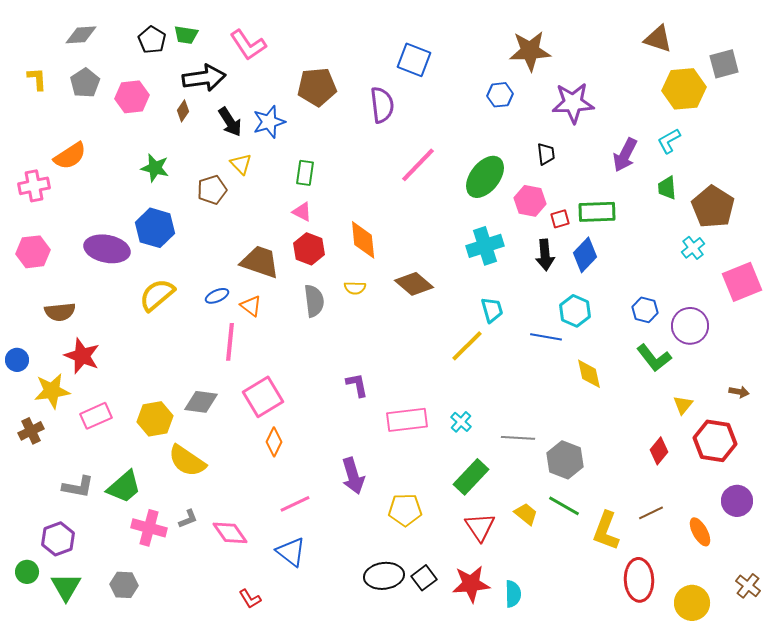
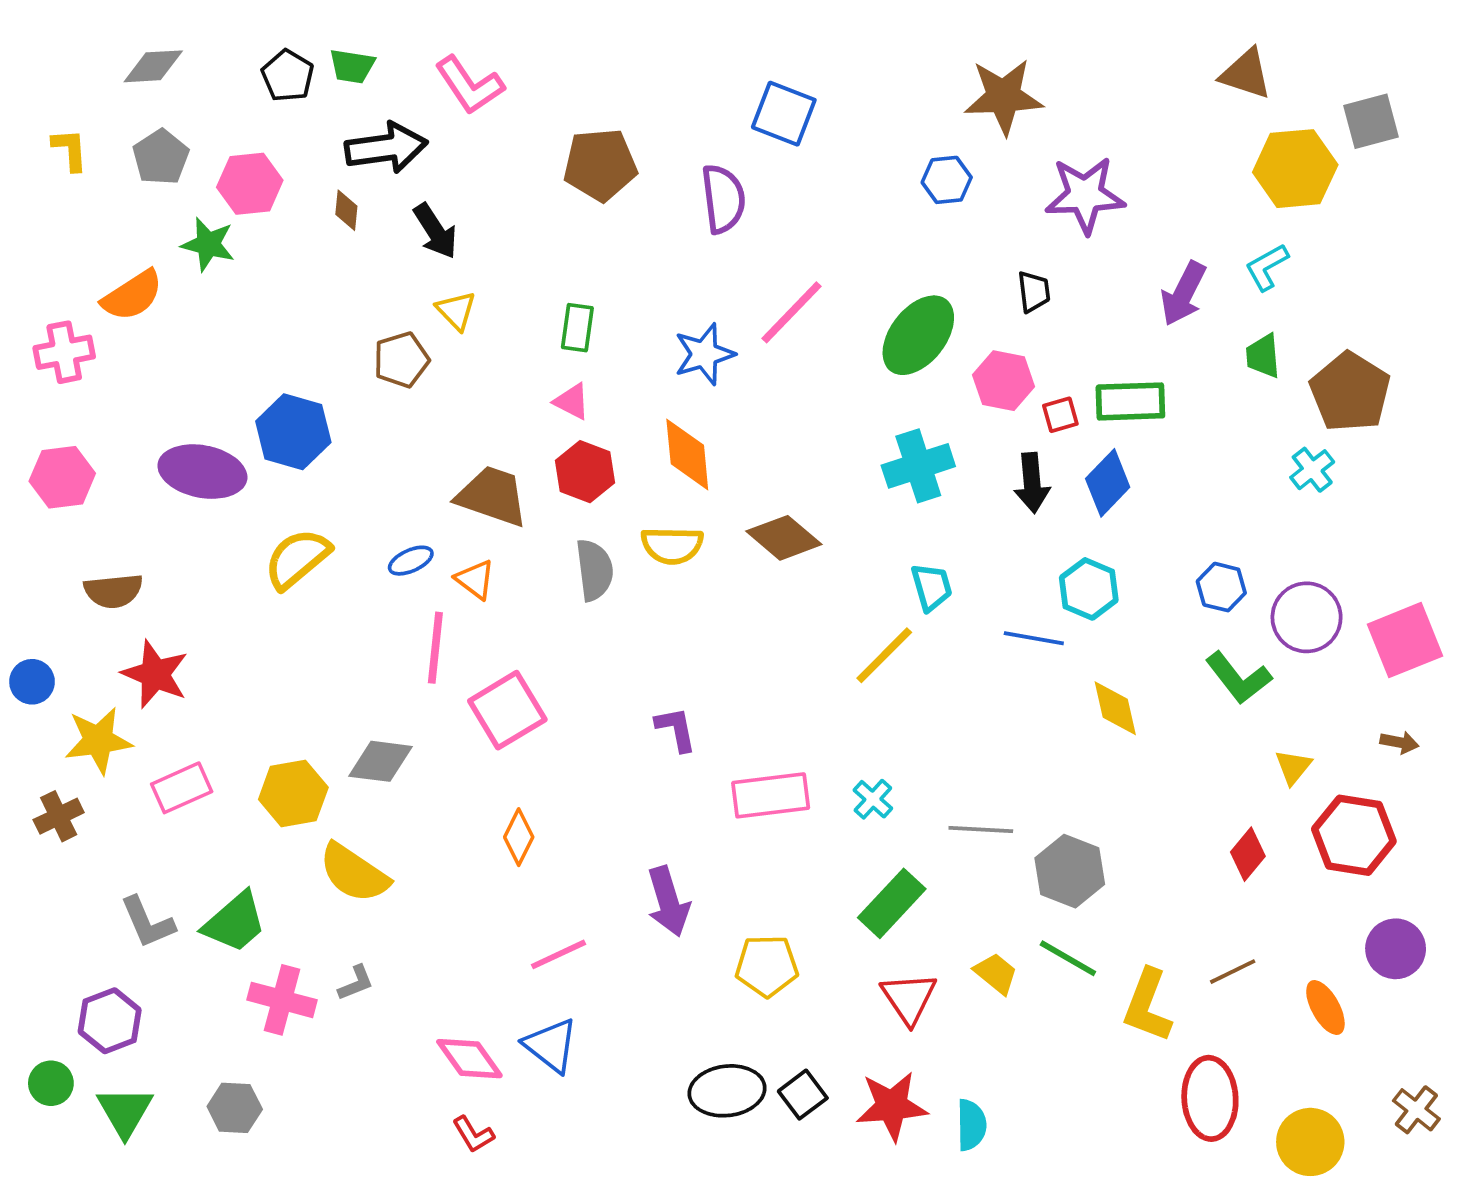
brown diamond: (183, 111) -> (346, 210), turned -30
blue star: (269, 122) -> (704, 354), moved
green star: (155, 168) -> (208, 244), moved
pink square: (742, 282) -> (1405, 640), moved
yellow semicircle: (355, 288) -> (672, 545), size x1.5
pink square: (263, 397) -> (507, 710), moved
gray L-shape: (78, 487) -> (148, 922), turned 56
pink diamond: (230, 533) -> (469, 1059), moved

